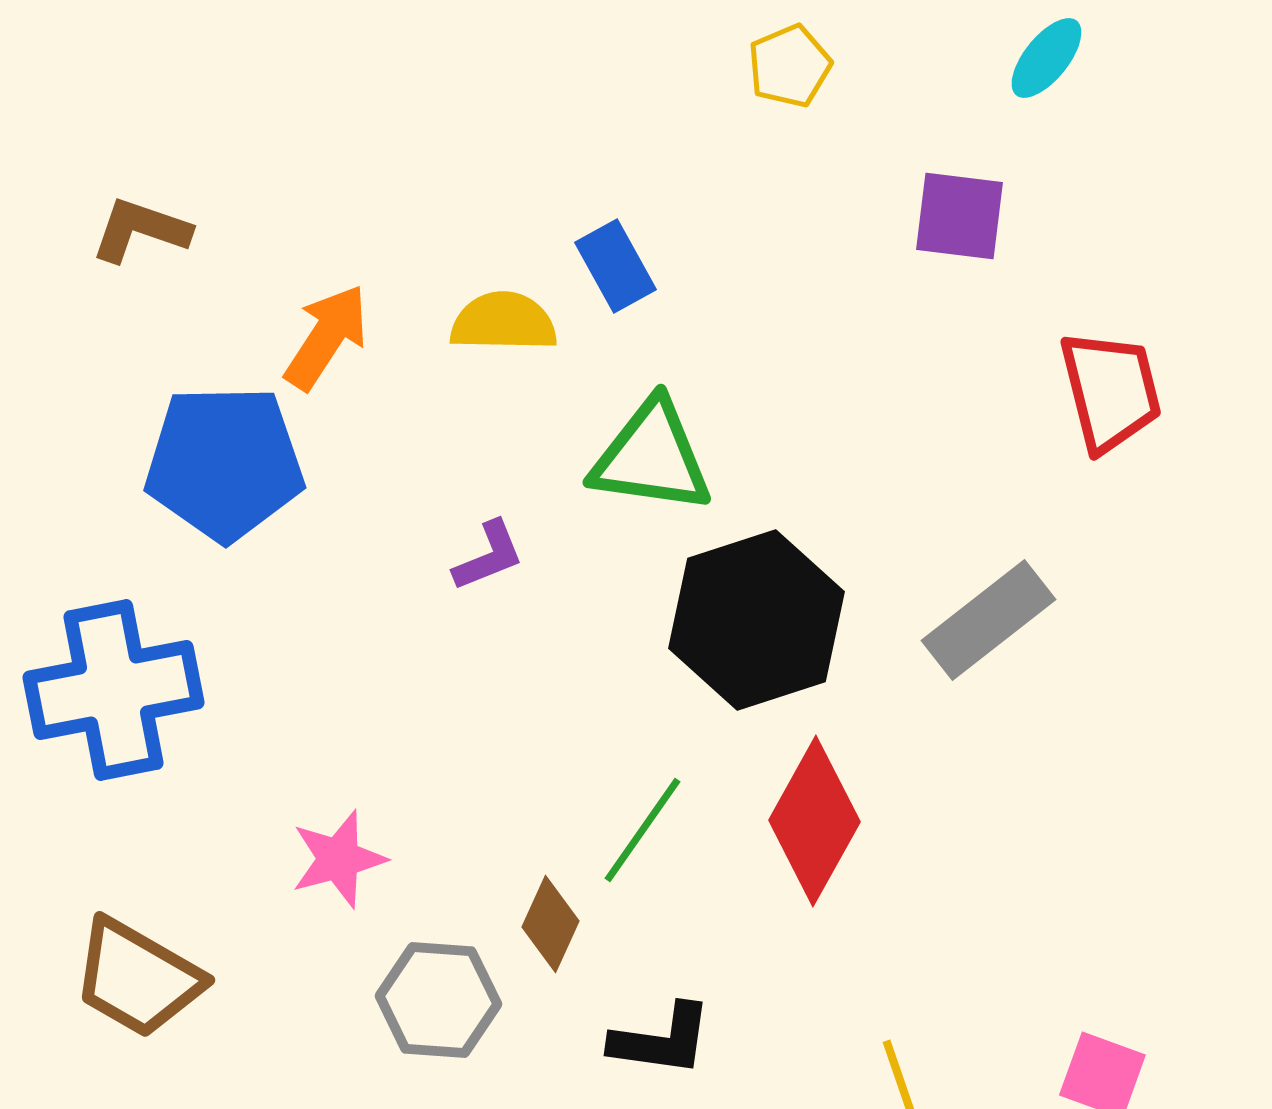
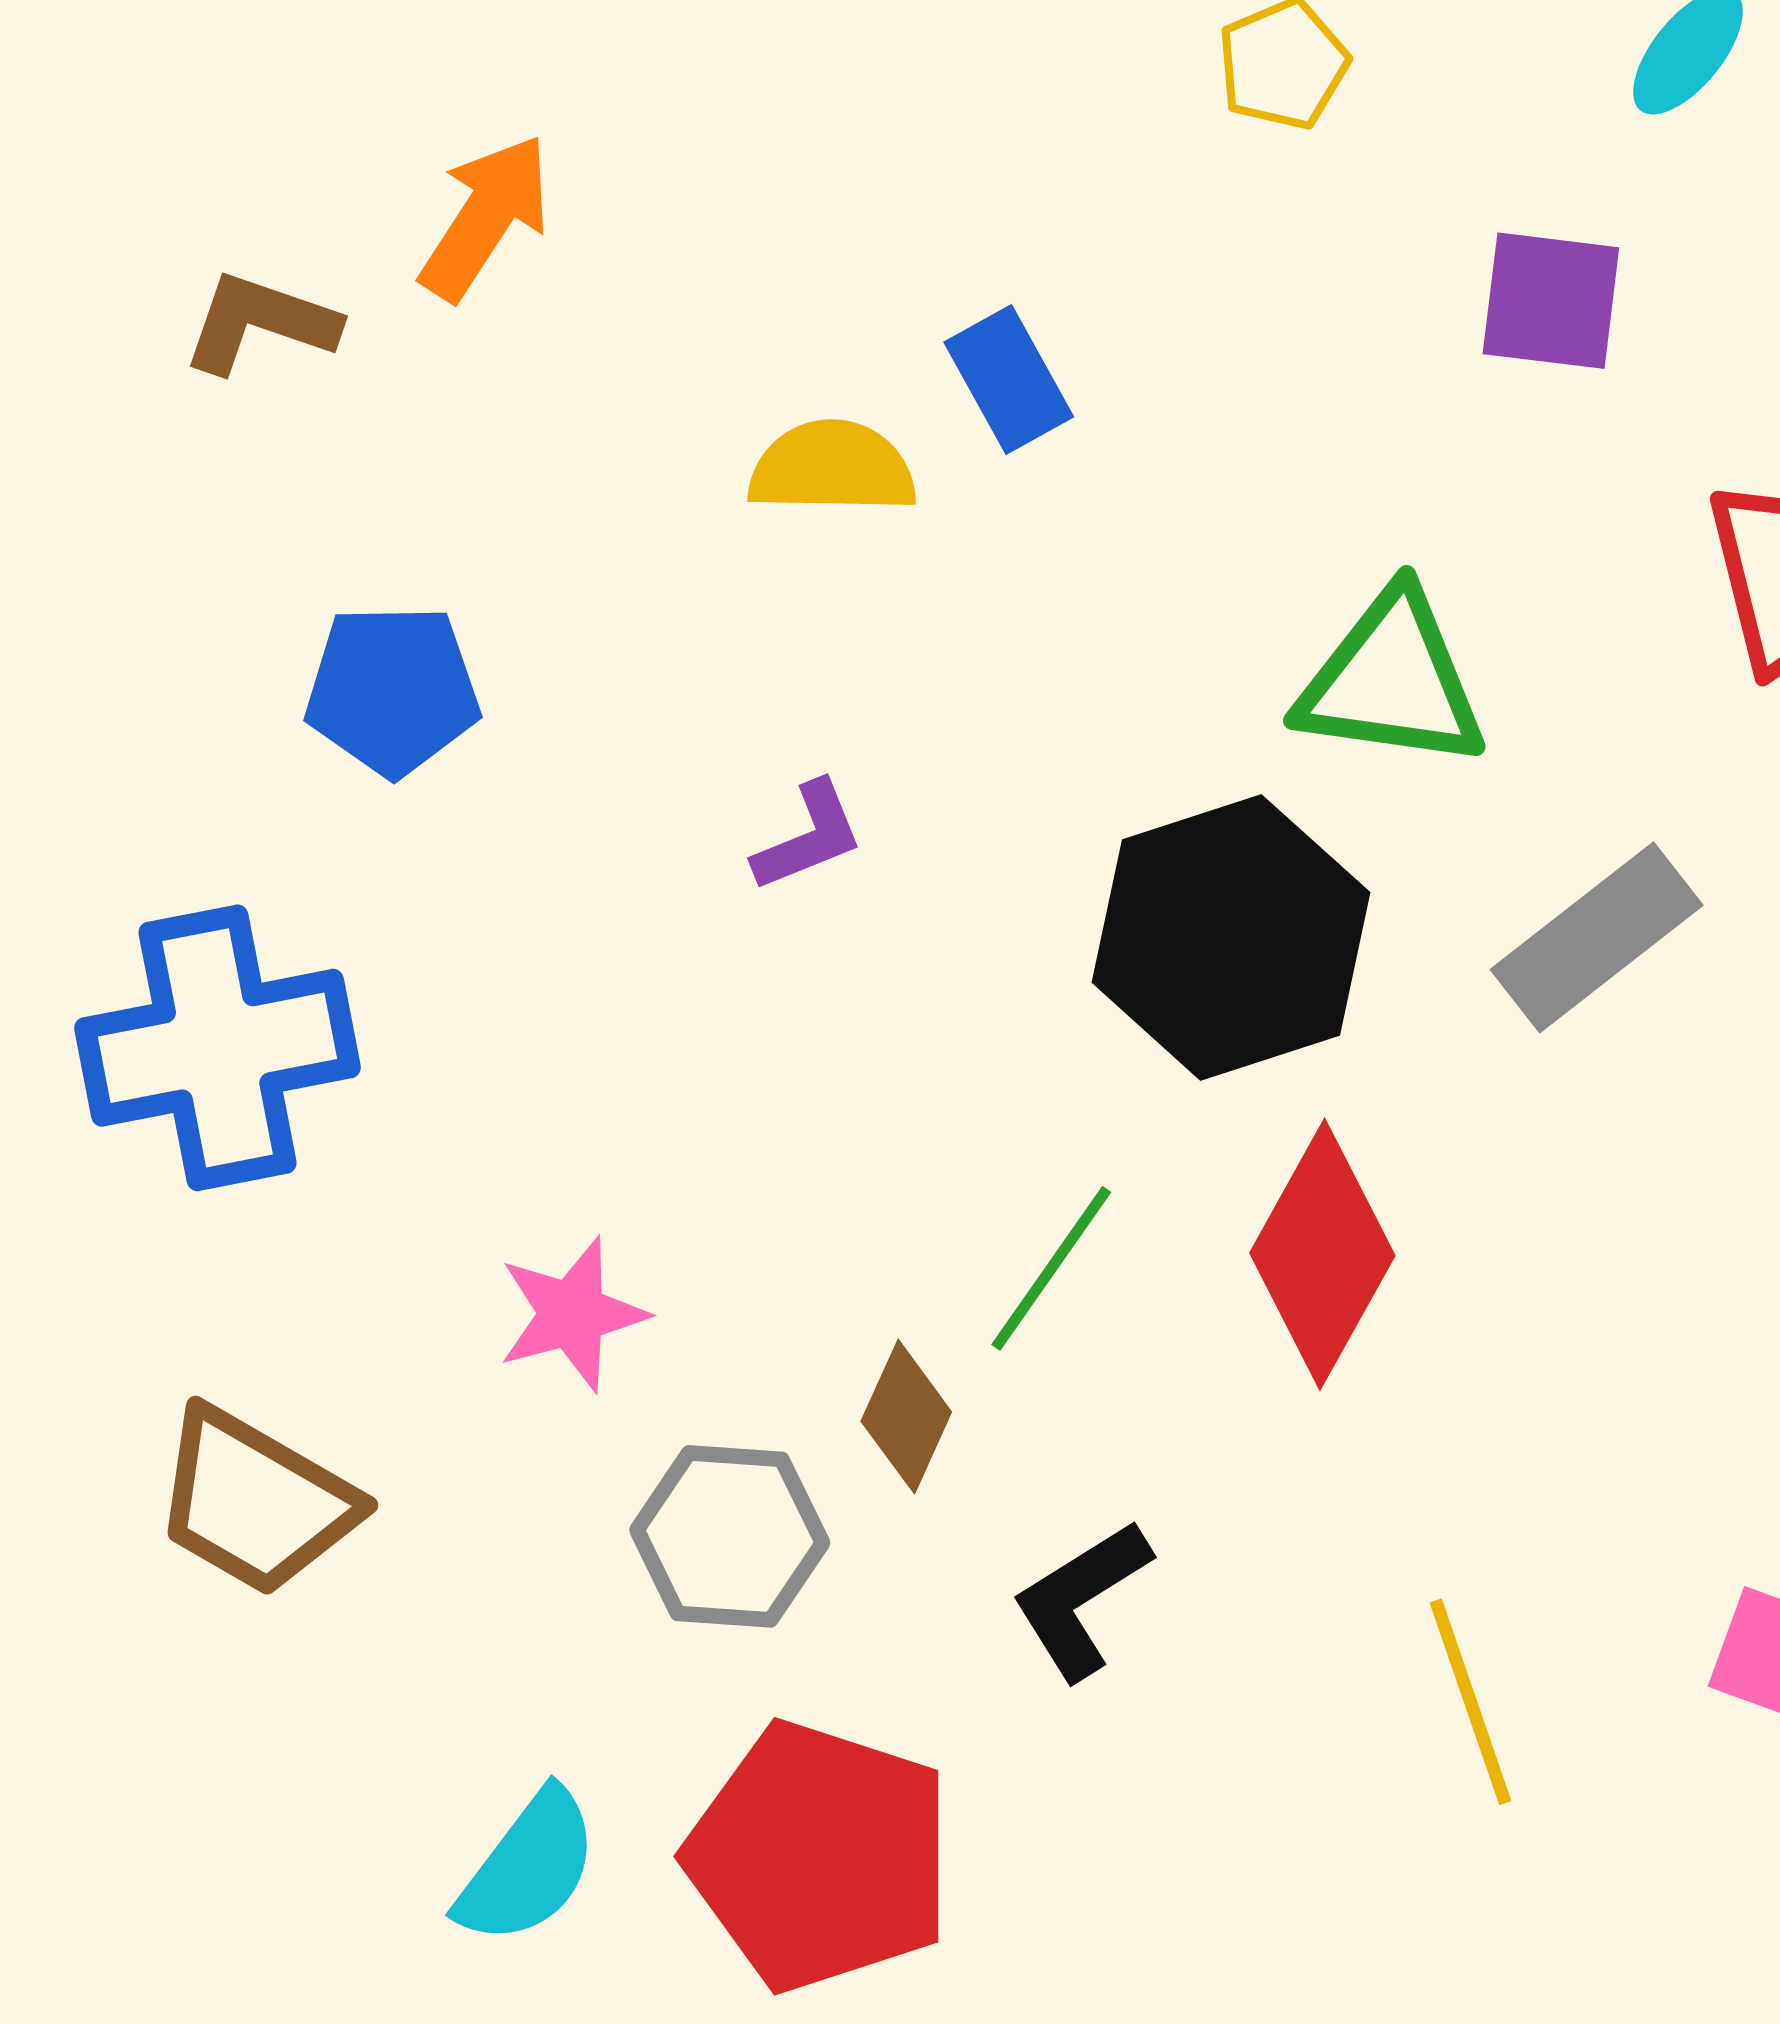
orange arrow: (326, 337) -> (485, 217), moved
green triangle: (651, 457) -> (1392, 681), moved
blue pentagon: (224, 463) -> (392, 690), size x0.7
black L-shape: (661, 1040) -> (1081, 1599), turned 140

